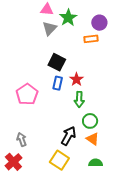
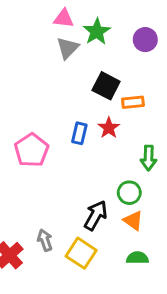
orange rectangle: (91, 39) -> (133, 102), moved
black square: (57, 62) -> (106, 86), moved
green arrow: (79, 99) -> (149, 158), moved
gray arrow: (22, 140) -> (45, 240), moved

